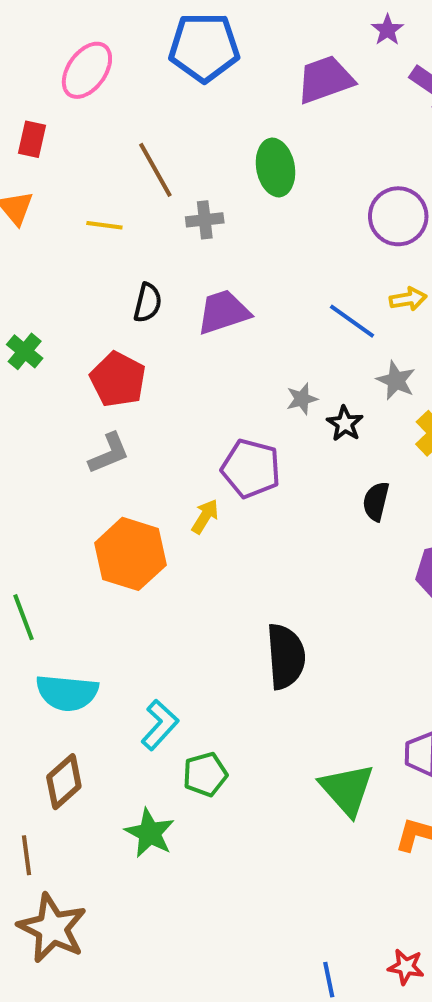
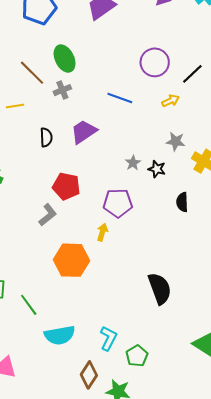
green ellipse: (276, 167) -> (65, 59), moved
blue line: (352, 321) -> (120, 98), moved
red pentagon: (118, 380) -> (66, 186), moved
brown diamond: (64, 782) -> (89, 375), moved

